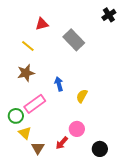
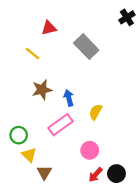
brown star: (26, 73) -> (42, 90), moved
pink rectangle: (35, 104) -> (61, 125), moved
red arrow: (62, 143) -> (96, 175), moved

